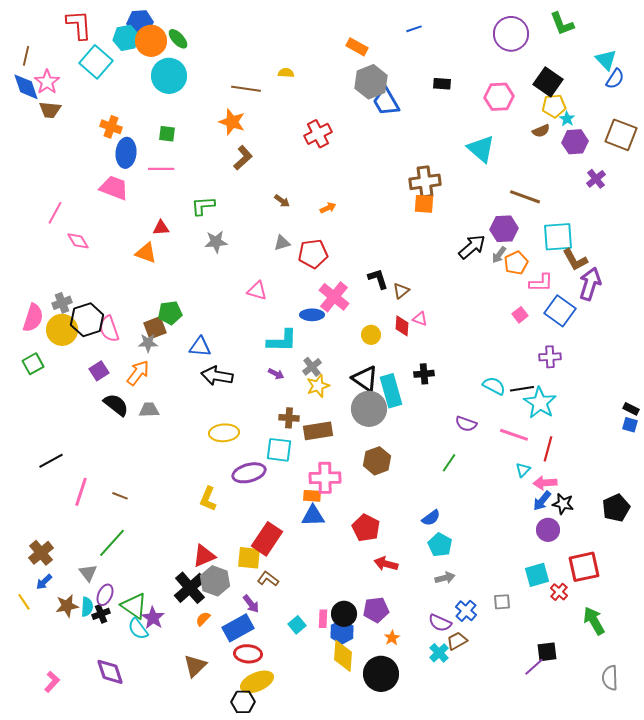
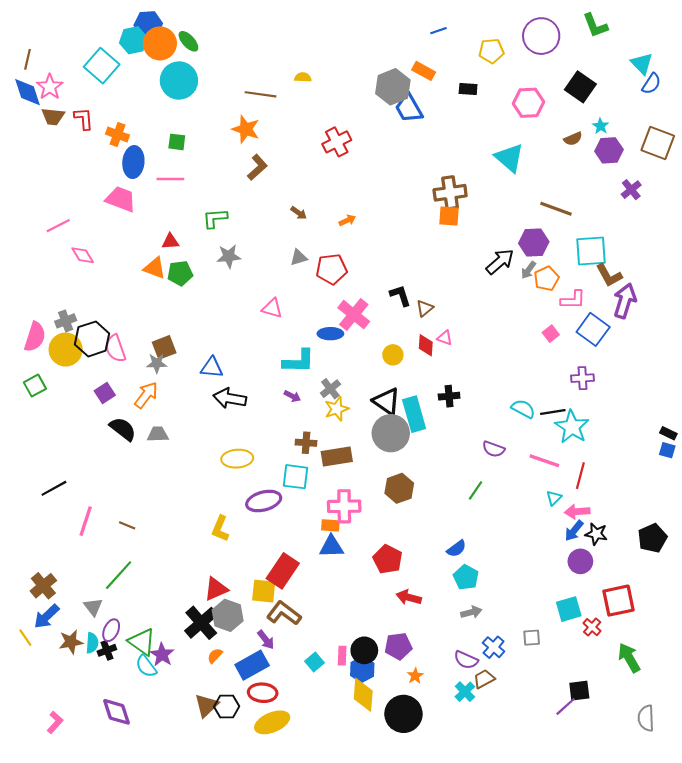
red L-shape: (79, 25) -> (84, 119), moved, size x0.7
orange rectangle: (357, 47) -> (424, 71), moved
yellow pentagon: (554, 106) -> (491, 51), moved
pink line: (55, 213) -> (58, 226), turned 35
green pentagon: (170, 313) -> (180, 273), moved
brown L-shape: (268, 579) -> (284, 613), size x1.5
blue arrow: (44, 582) -> (47, 616), size x1.5
black hexagon: (243, 702) -> (227, 706), moved

